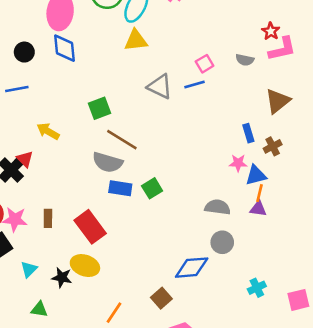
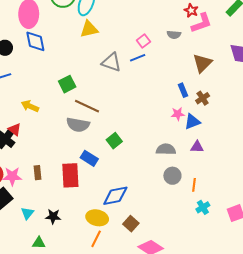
blue rectangle: (120, 188) -> (89, 158), moved, turned 30
orange line: (260, 193) -> (194, 185), moved
red rectangle: (90, 227) -> (70, 175), turned 40
yellow ellipse: (85, 266) -> (97, 218), moved
blue diamond: (192, 268) -> (115, 196), moved

